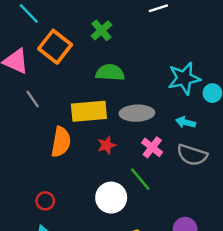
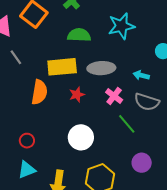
cyan star: (184, 78) -> (121, 26), moved
green line: (140, 179) -> (127, 124), moved

